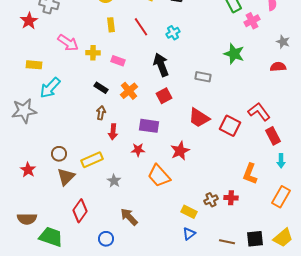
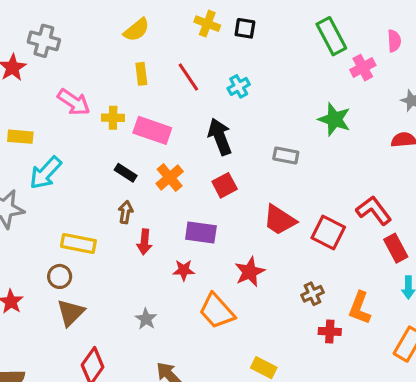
pink rectangle: (118, 61) -> (152, 130), size x1.6
yellow rectangle: (92, 160) -> (78, 243), moved, turned 35
red cross: (231, 198) -> (330, 331), moved
brown cross: (211, 200) -> (313, 294), moved

